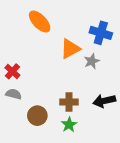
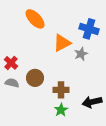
black arrow: (104, 101) -> (92, 102), moved
brown circle: (37, 116) -> (35, 78), moved

